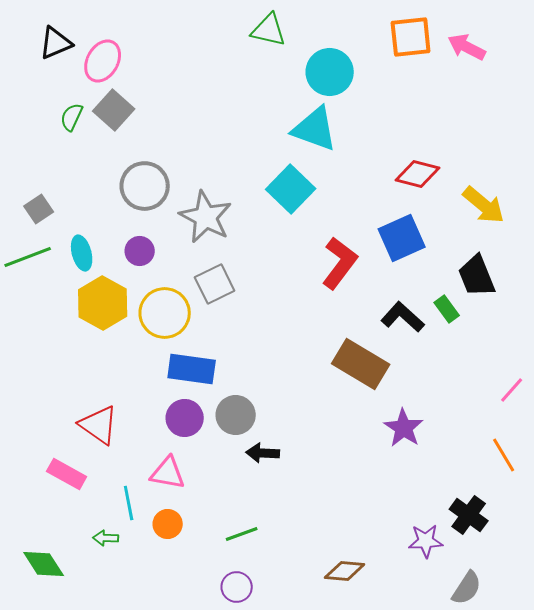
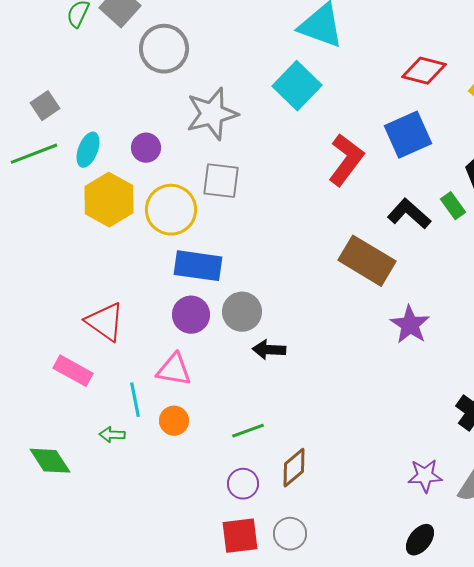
gray circle: (145, 186) -> (164, 49), moved
gray star: (206, 217) -> (212, 114), turned 30
cyan ellipse: (82, 253) -> (88, 150), turned 36
gray square: (215, 284) -> (221, 181), turned 33
purple star: (426, 541) -> (425, 476), moved
brown diamond: (345, 571) -> (294, 468), moved, turned -45

